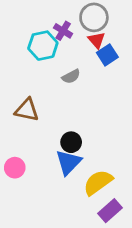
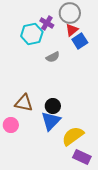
red triangle: (97, 40) -> (72, 30), turned 32
brown triangle: (27, 110) -> (24, 103), moved
purple rectangle: (110, 211) -> (82, 157), turned 66

